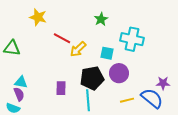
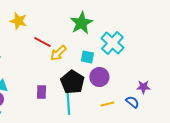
green star: (101, 19) -> (81, 23), size x1.6
cyan cross: (132, 39) -> (112, 43), turned 30
black pentagon: (92, 78) -> (72, 82), turned -30
blue semicircle: (152, 98) -> (132, 102), size x0.6

